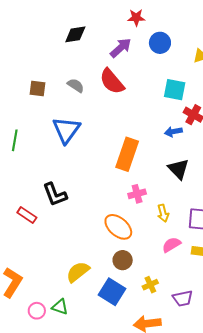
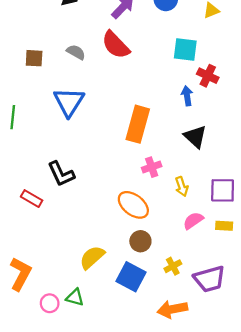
blue arrow: (173, 132) -> (187, 96), turned 96
purple trapezoid: (183, 298) -> (209, 279), size x1.4

